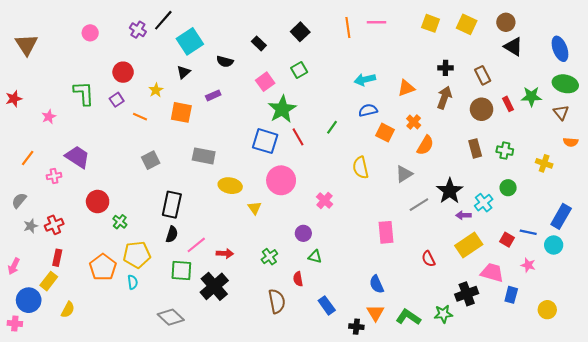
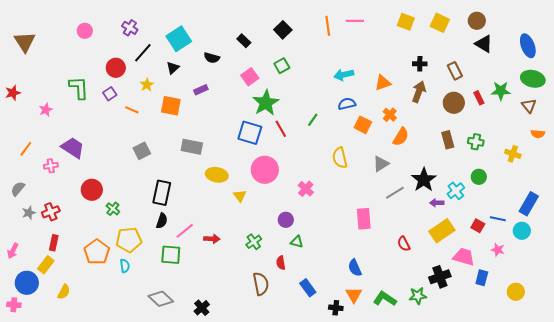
black line: (163, 20) -> (143, 53), moved
black cross: (214, 286) -> (202, 308), moved, size x0.6

